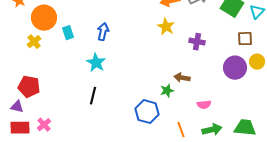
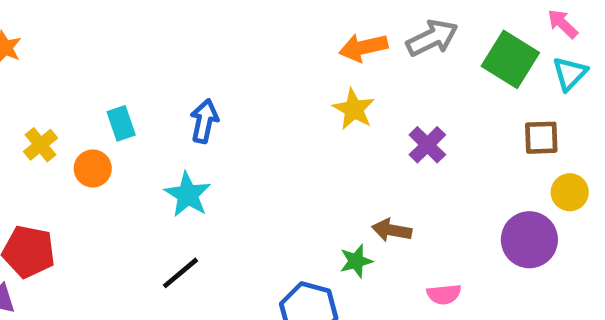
orange circle: (44, 18) -> (93, 168), moved, size x0.6
purple cross: (197, 42) -> (427, 145), turned 35
purple circle: (235, 68) -> (529, 240), moved
black line: (93, 96) -> (181, 273), turned 36

